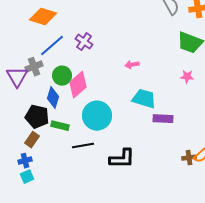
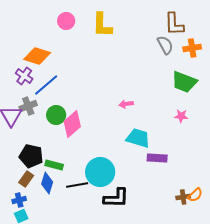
purple cross: (84, 42) -> (24, 76), moved
blue diamond: (53, 98) -> (47, 183), moved
cyan circle: (97, 116) -> (100, 172), moved

